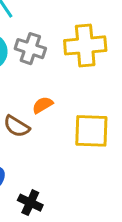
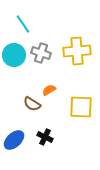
black cross: (30, 203) -> (45, 137), moved

